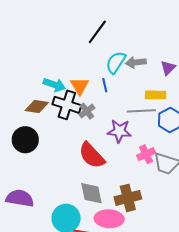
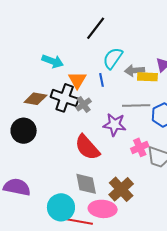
gray arrow: (136, 62) -> (135, 70), moved
cyan arrow: (54, 85) -> (53, 61), moved
yellow rectangle: (156, 95) -> (147, 77), moved
brown cross: (128, 198) -> (121, 189), turned -30

